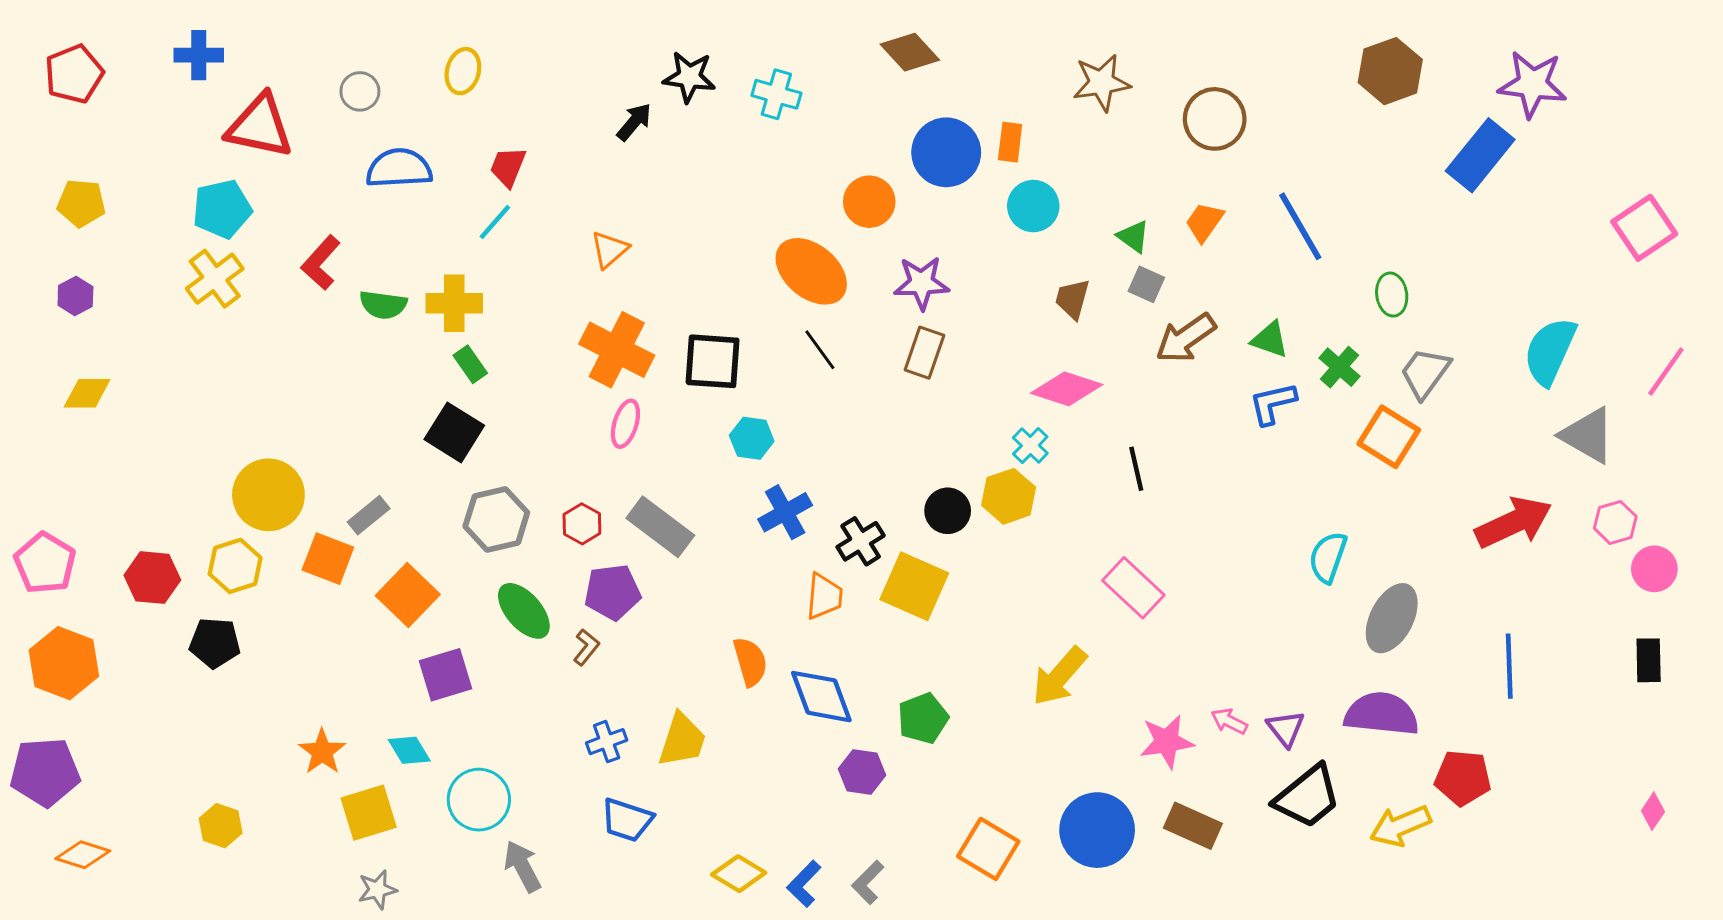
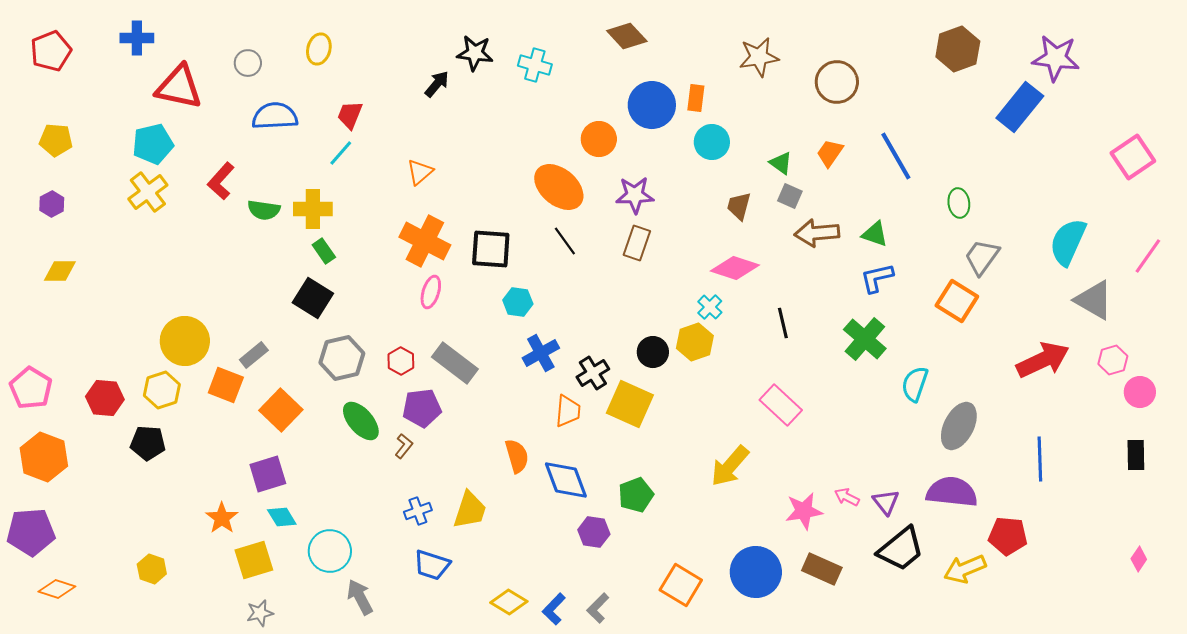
brown arrow: (1186, 338) -> (817, 233), turned 30
green cross: (1339, 367) -> (865, 339), moved, size x1.5
purple square: (446, 675) -> (268, 474), moved

